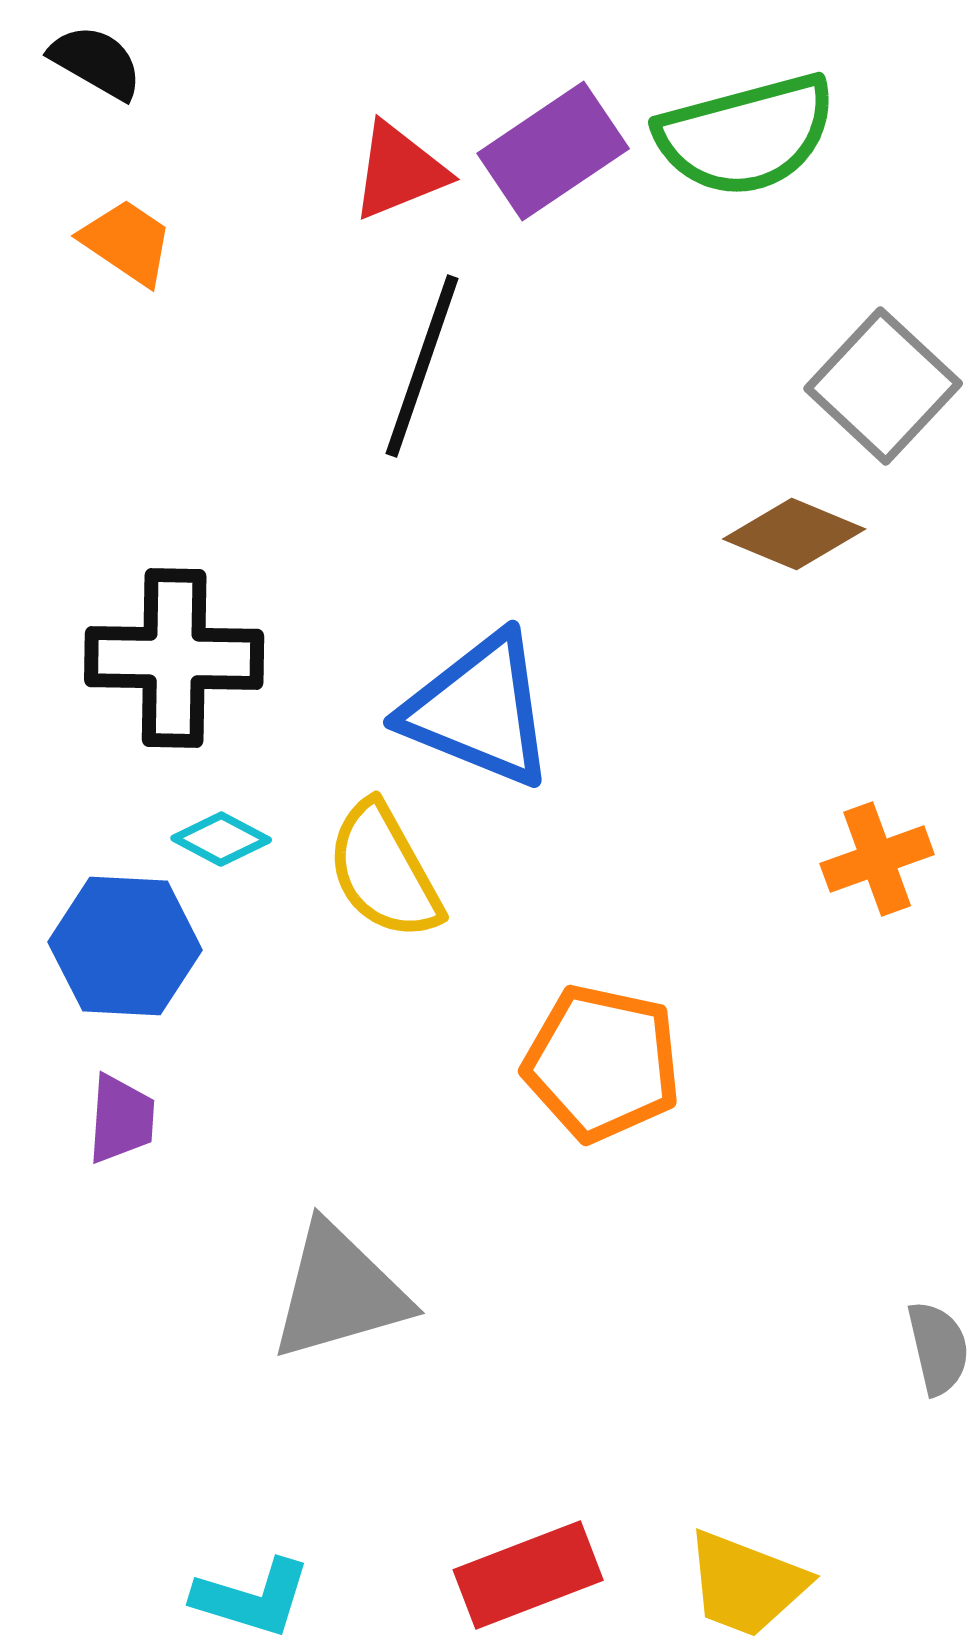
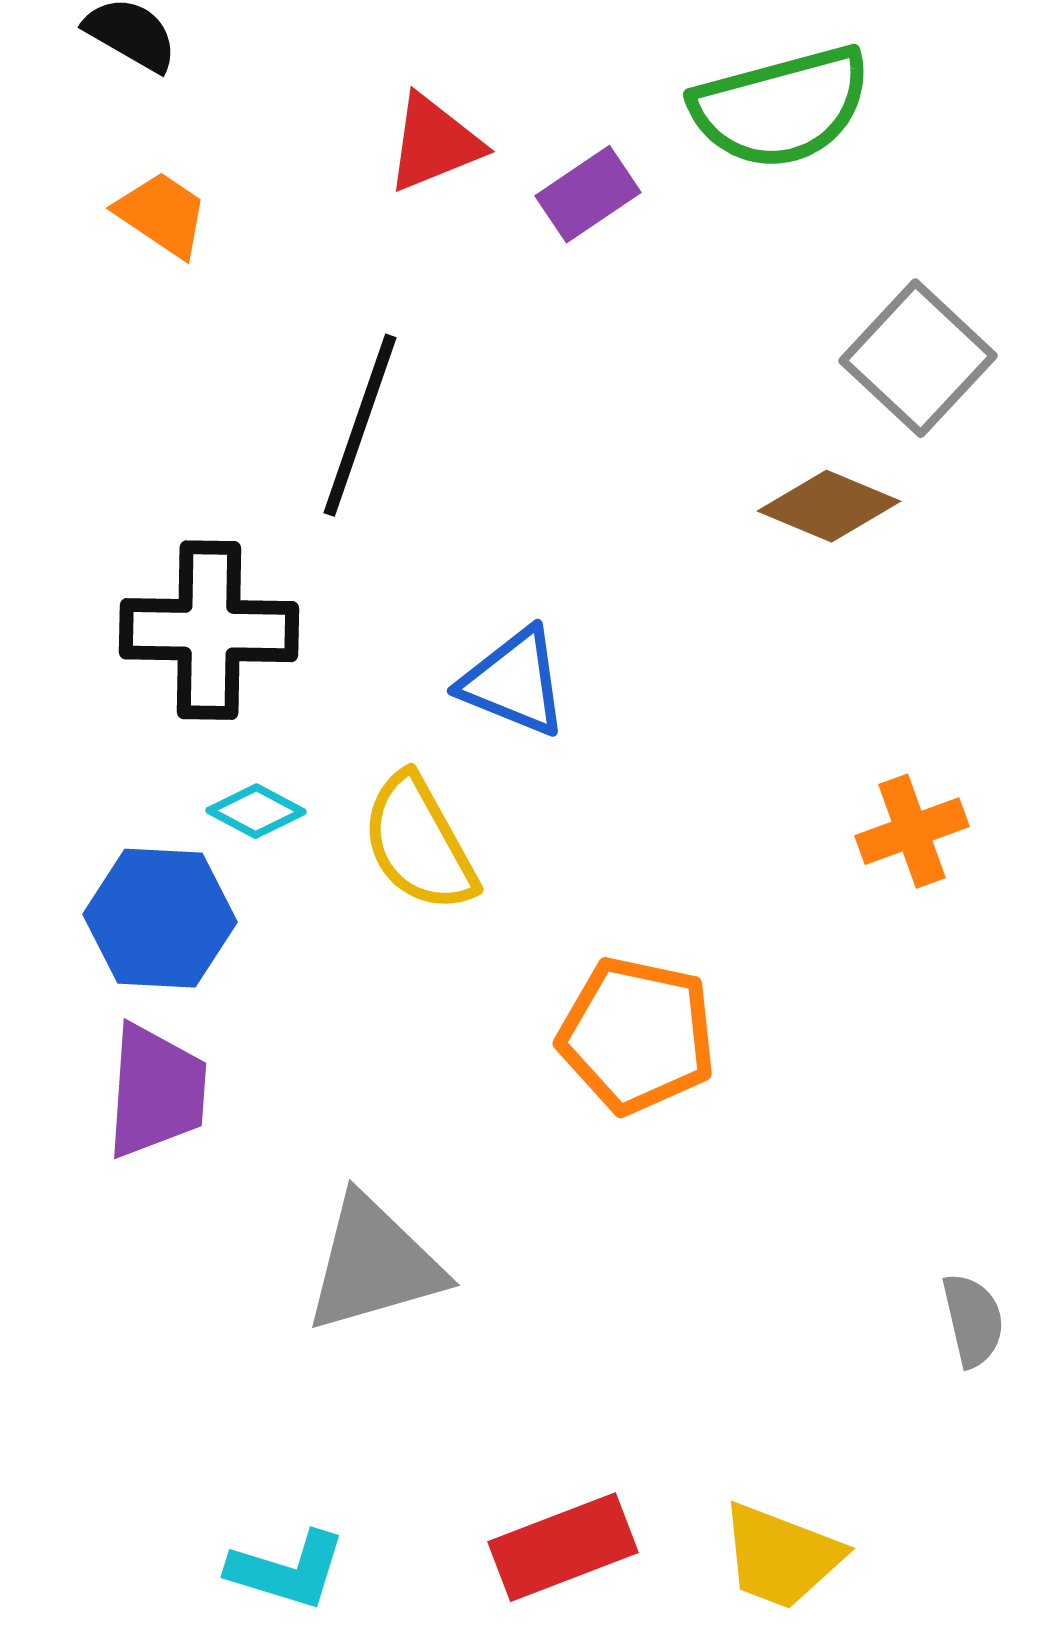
purple rectangle: (553, 151) -> (588, 194), moved, size x0.7
black line: (422, 366) -> (360, 425), moved
blue triangle: (479, 710) -> (514, 682), size x0.7
purple trapezoid: (121, 1119) -> (156, 1091), size x1.5

